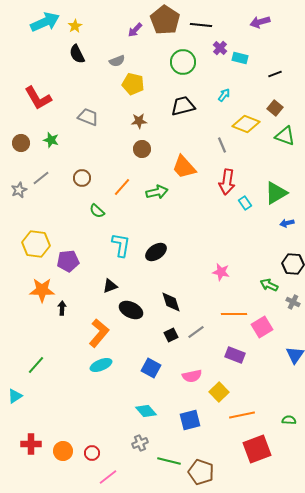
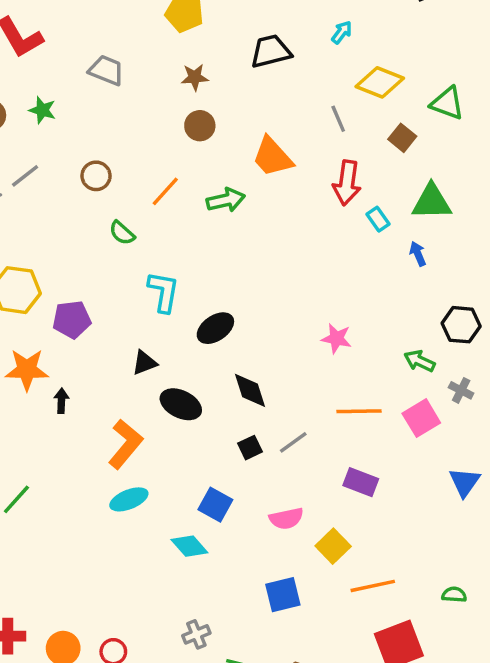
brown square: (275, 108) -> (402, 138), moved
green triangle: (276, 193) -> (432, 202), turned 30
blue arrow: (287, 223) -> (418, 254), moved, turned 80
black ellipse: (156, 252) -> (215, 328), moved
pink square: (262, 327) -> (421, 418), moved
cyan diamond: (146, 411) -> (189, 546), moved

